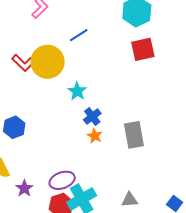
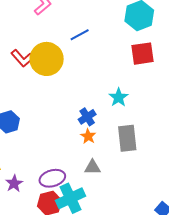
cyan star: (77, 91) -> (118, 97), moved
gray triangle: (130, 200) -> (93, 167), moved

